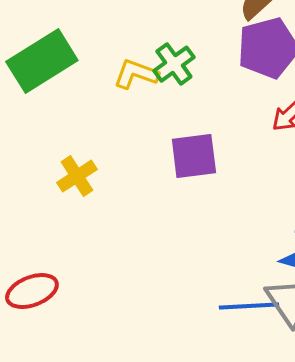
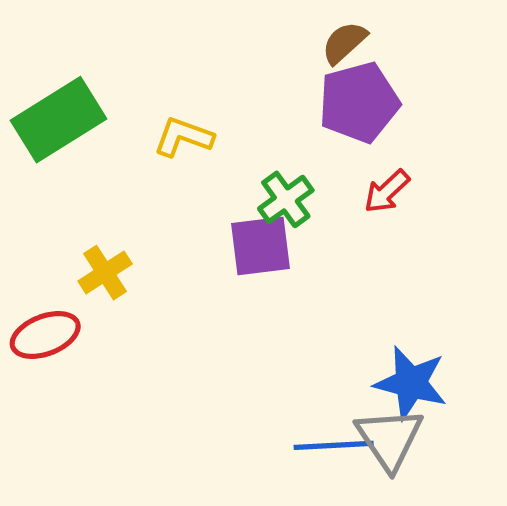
green cross: (174, 64) -> (286, 199), moved
red ellipse: (32, 291) -> (45, 335), moved

